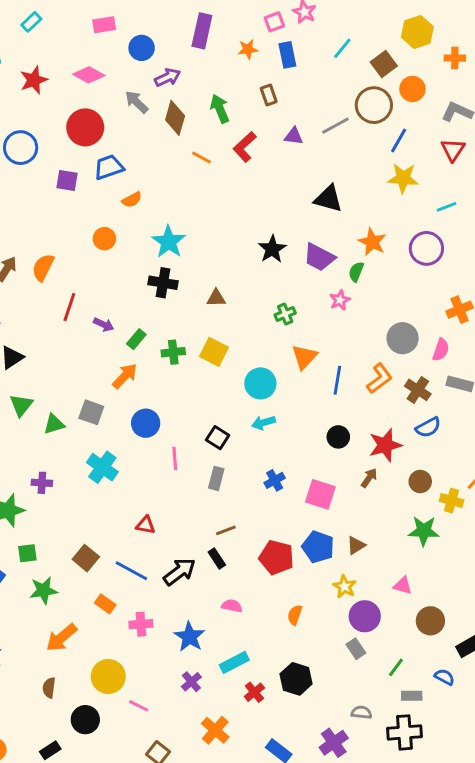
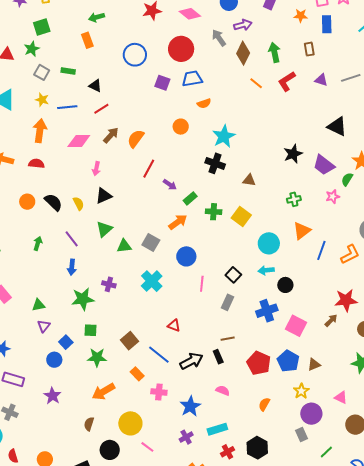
black circle: (338, 437) -> (285, 285), moved
blue cross: (275, 480) -> (267, 311), size x1.5

